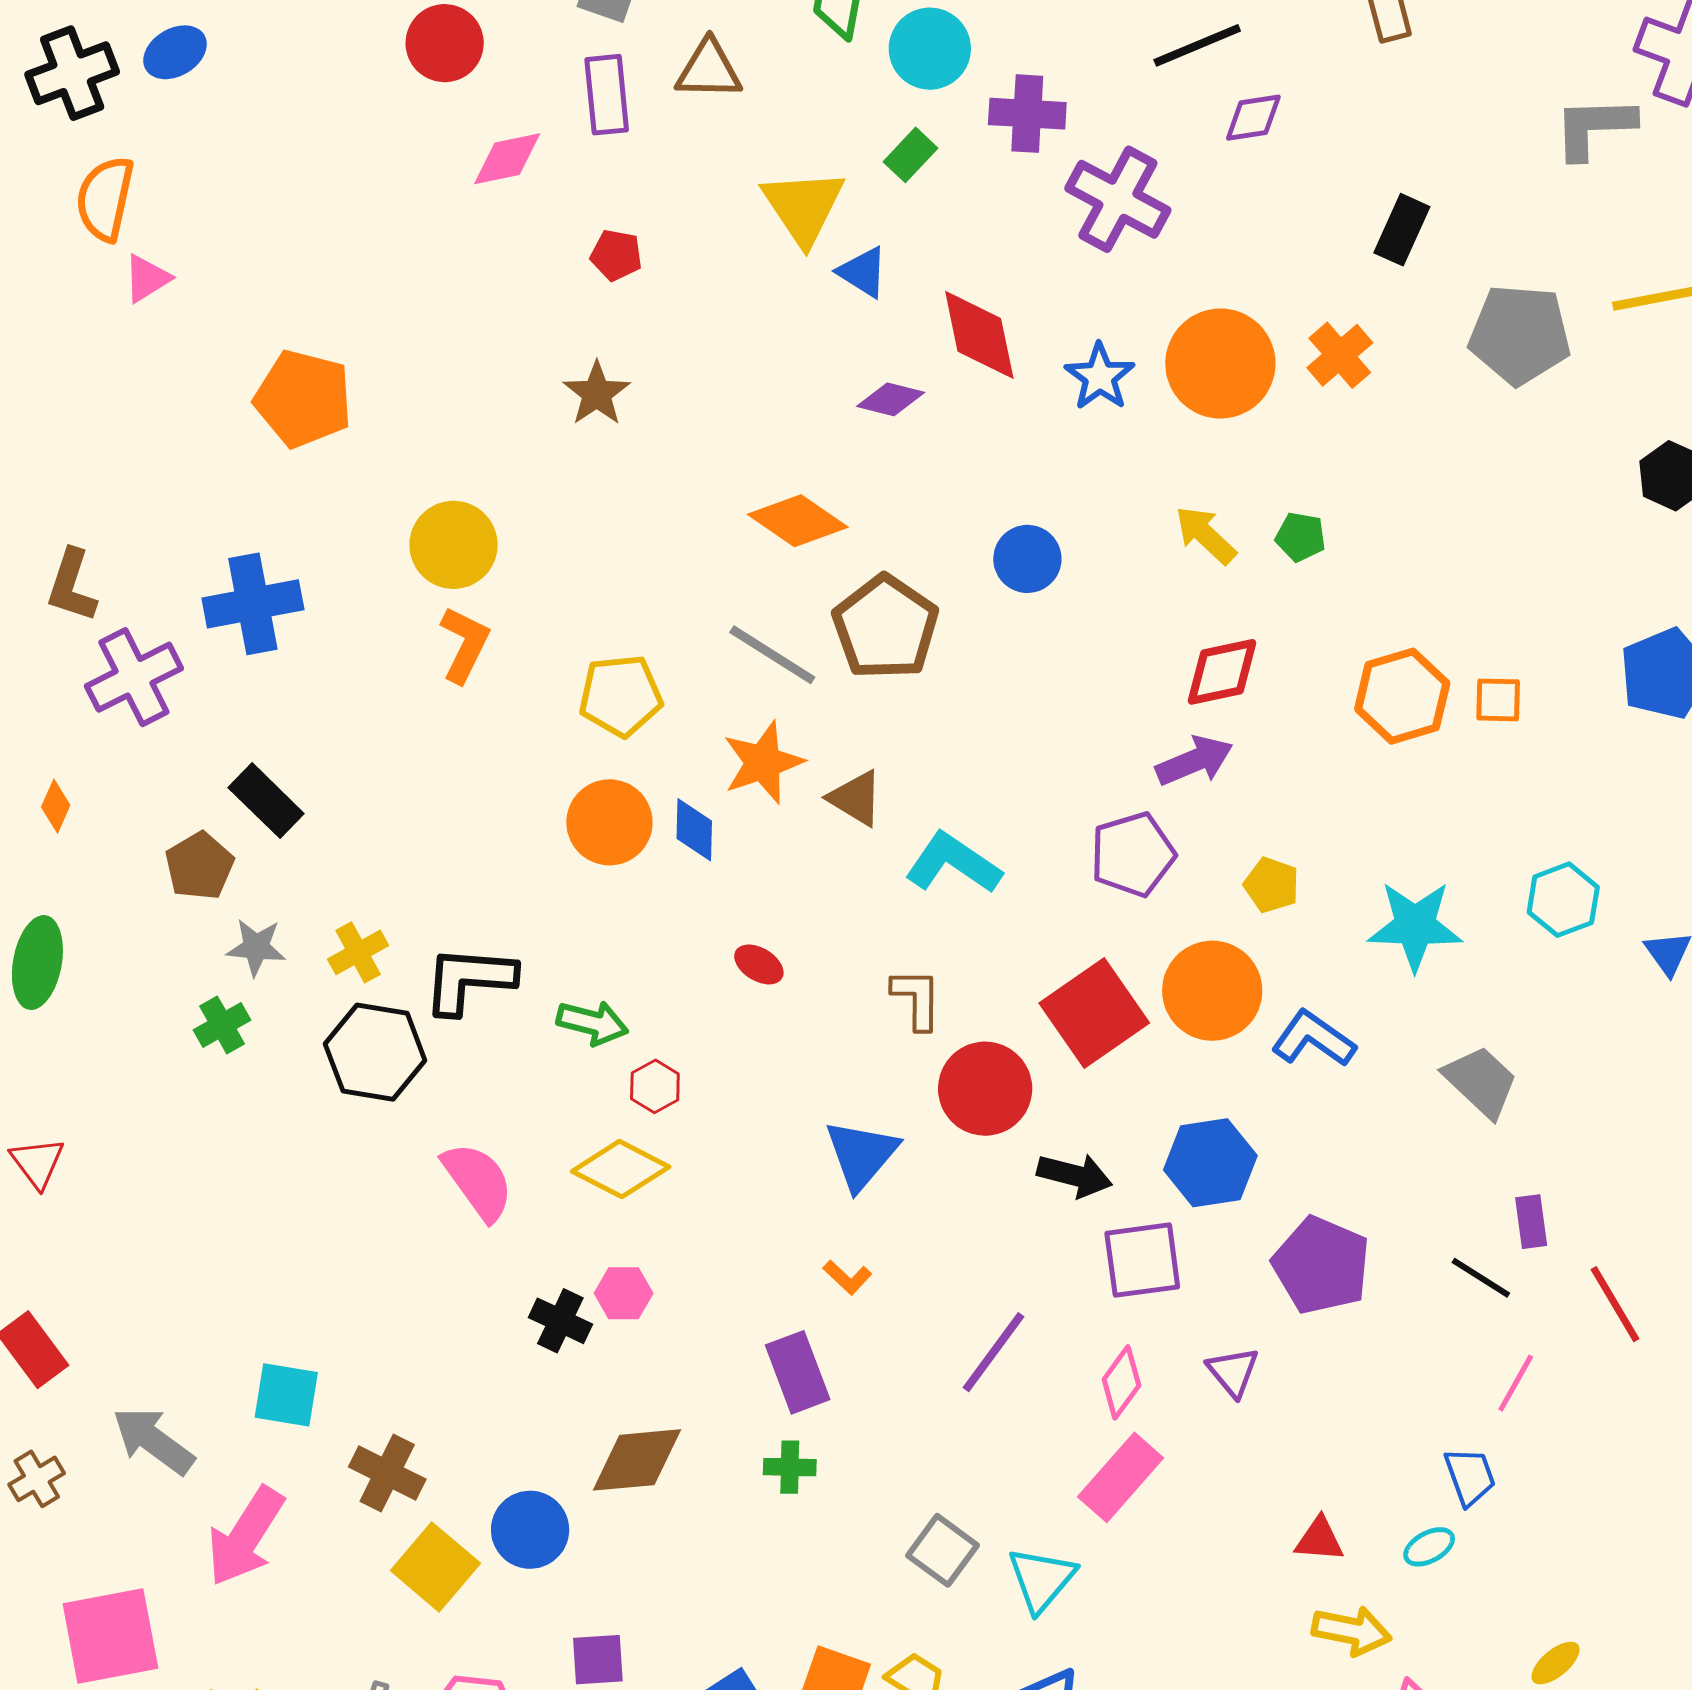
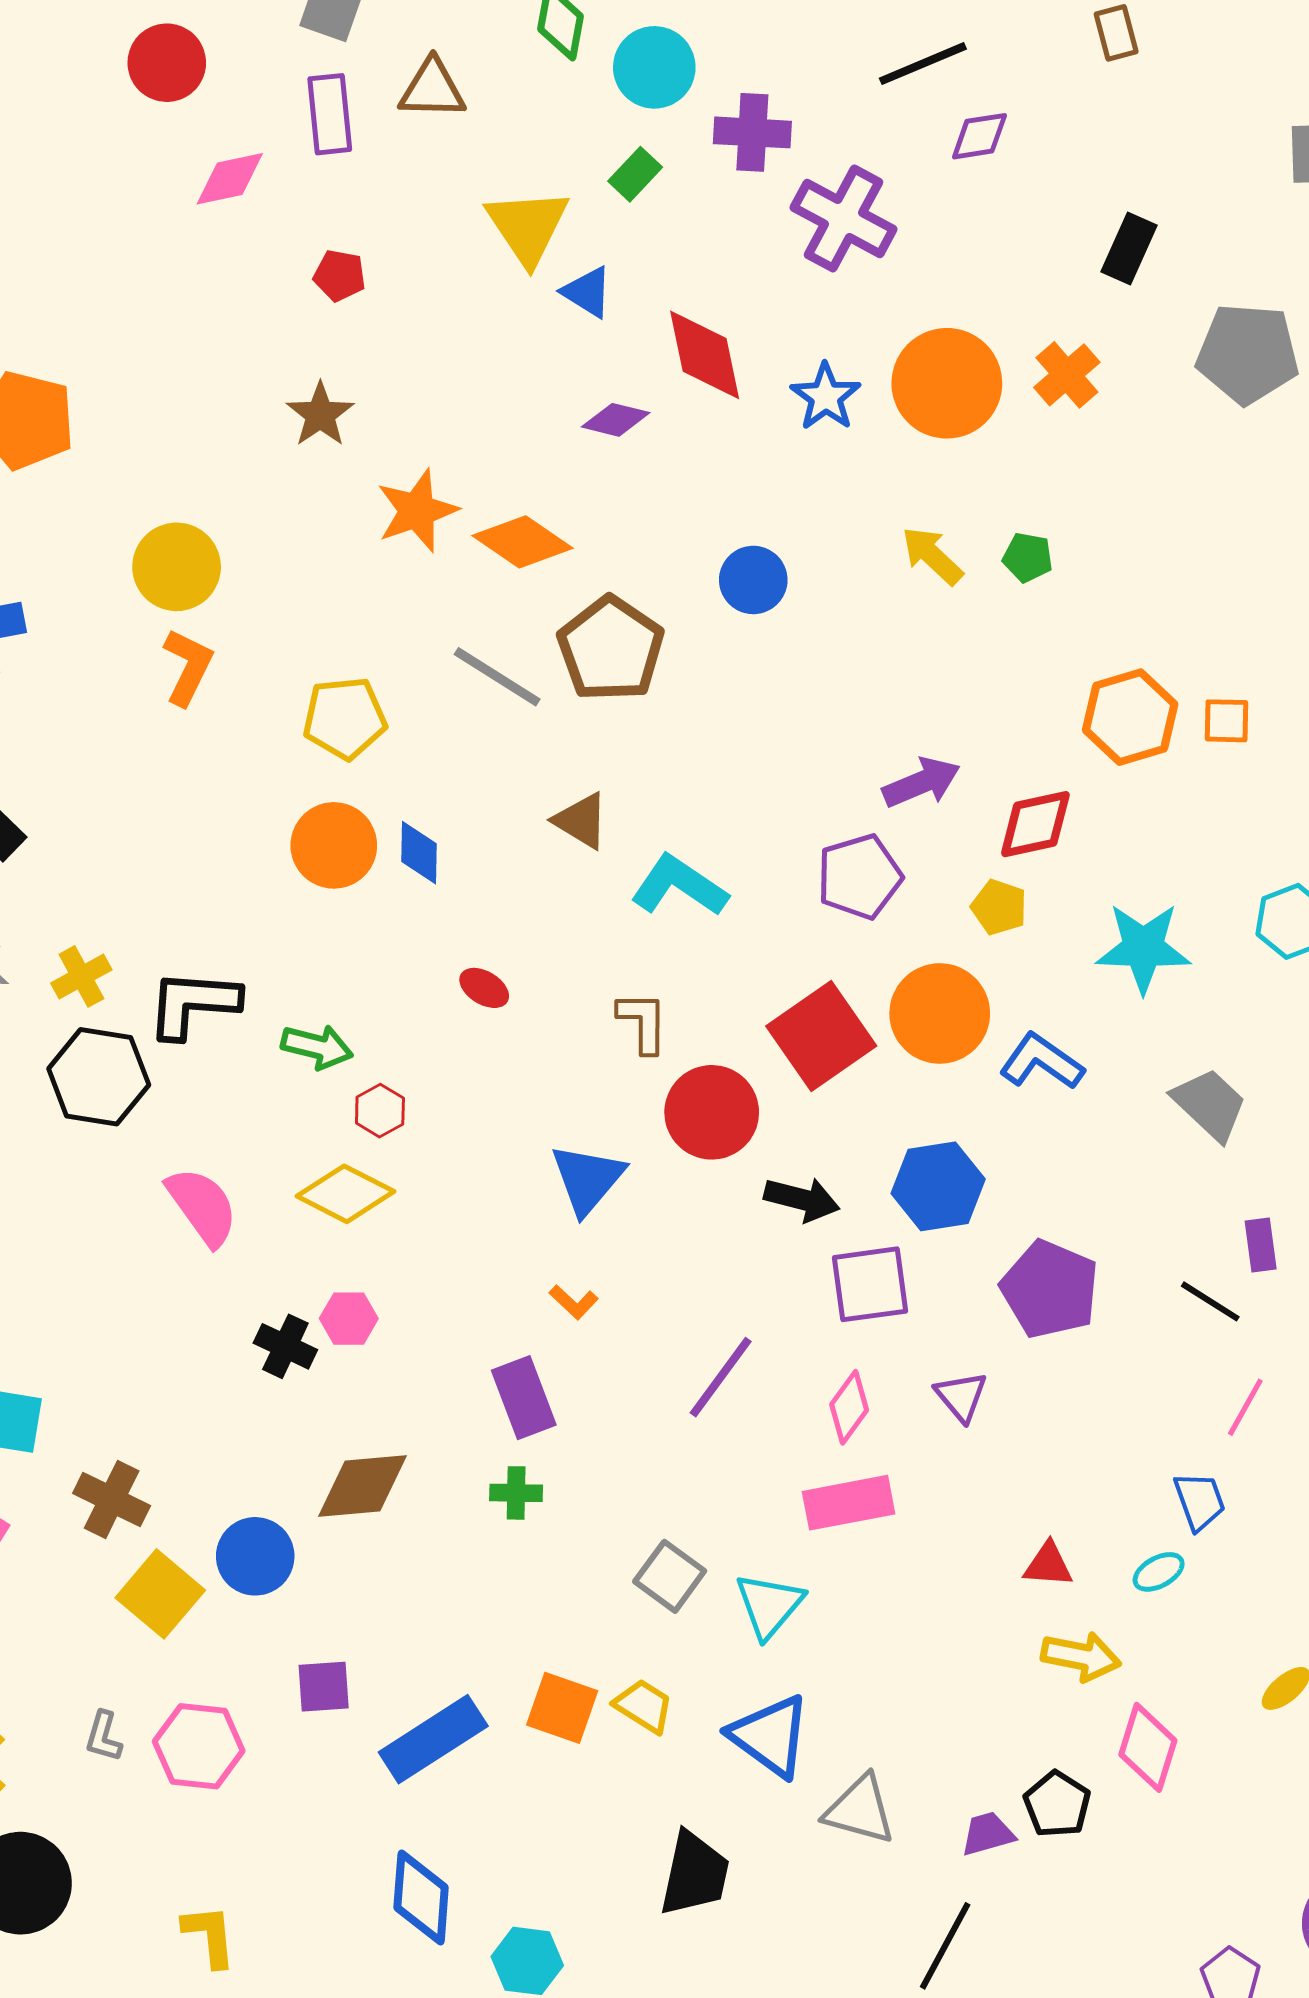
red diamond: (1222, 672) -> (1035, 824), moved
orange star: (763, 762) -> (417, 511), moved
pink rectangle: (1121, 1477) -> (849, 1503), turned 38

